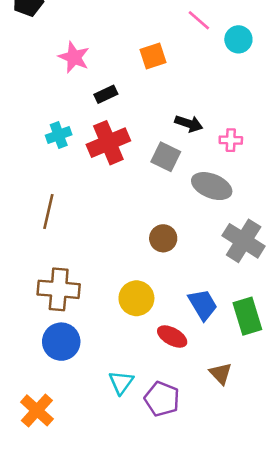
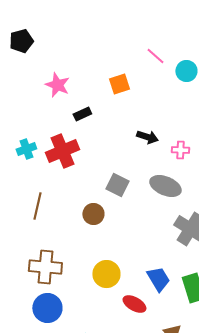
cyan cross: (59, 135) -> (26, 149), moved
red cross: (108, 143) -> (62, 151), moved
gray square: (166, 157) -> (117, 185), moved
brown circle: (163, 238) -> (93, 214), moved

